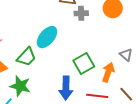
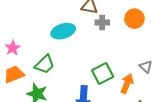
cyan ellipse: (47, 37) -> (63, 31), moved, turned 30

